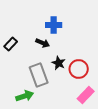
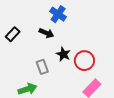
blue cross: (54, 25) -> (58, 14), turned 35
gray rectangle: (39, 75) -> (42, 67), size x0.6

